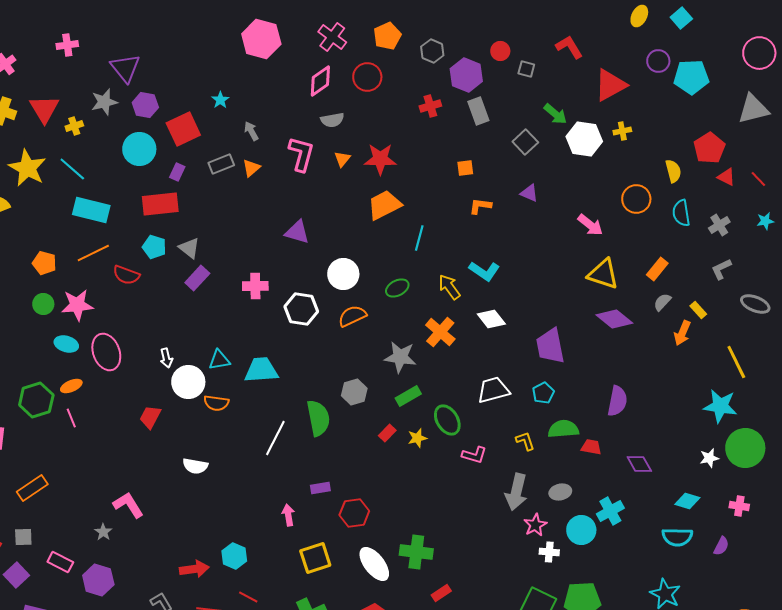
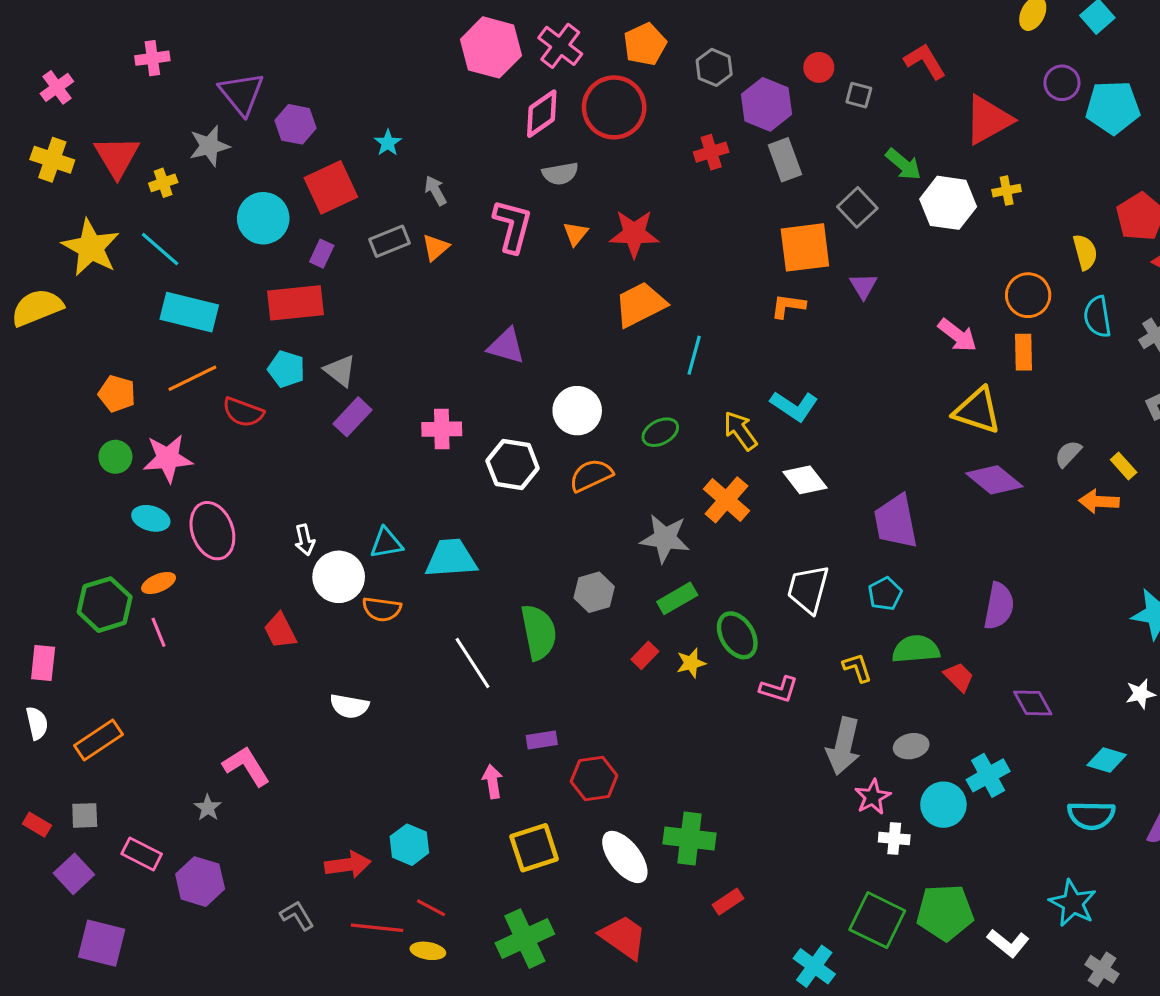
pink hexagon: (261, 39) -> (491, 47), moved
red circle: (367, 77) -> (614, 107), size x1.4
purple hexagon: (145, 105) -> (296, 124), moved
orange square: (465, 168) -> (805, 247), moved, size x2.0
purple triangle: (529, 193) -> (863, 286), turned 36
orange rectangle: (657, 269) -> (1024, 352), moved, turned -40
orange arrow: (682, 333) -> (1099, 501), turned 70
white trapezoid: (493, 390) -> (808, 589), turned -60
red trapezoid: (150, 417) -> (280, 631), turned -55
white line: (275, 438) -> (473, 663), turned -60
red trapezoid: (591, 447) -> (959, 677), turned 35

